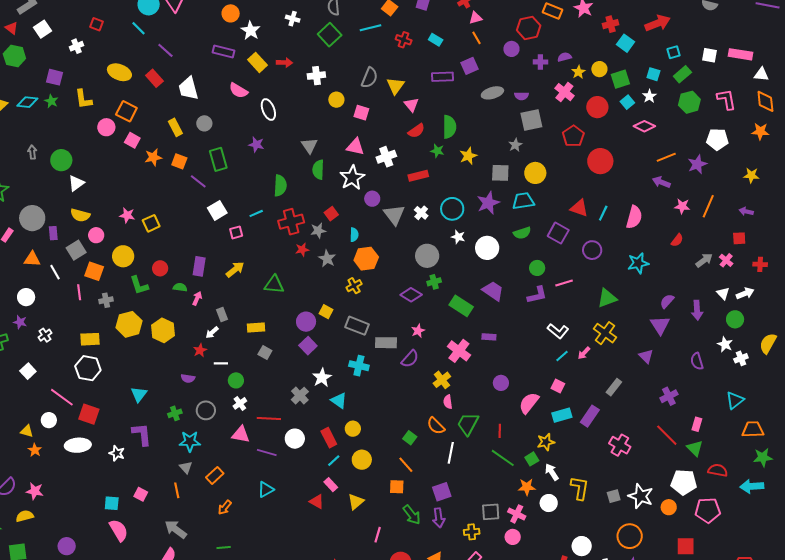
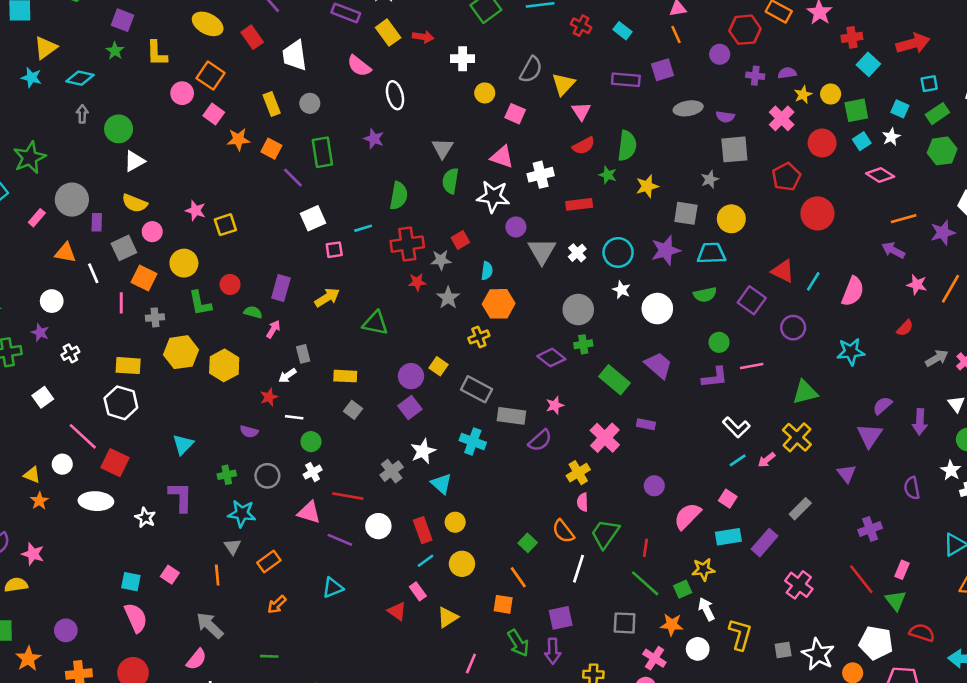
cyan diamond: (27, 102) -> (80, 78), moved
white star: (352, 178) -> (493, 197), turned 30
gray square: (491, 512) -> (625, 623), moved

